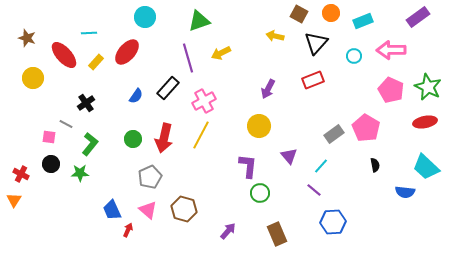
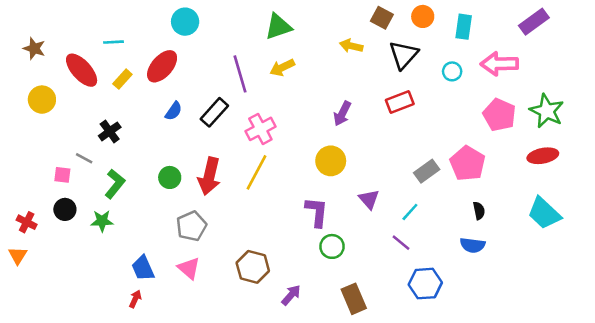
green triangle: (199, 21) -> (278, 27), moved
cyan rectangle: (363, 21) -> (464, 27), turned -60
blue semicircle: (136, 96) -> (174, 111), moved
blue semicircle: (405, 192) -> (473, 245), moved
brown hexagon: (184, 209) -> (253, 267), moved
red arrow: (128, 230) -> (135, 299), moved

